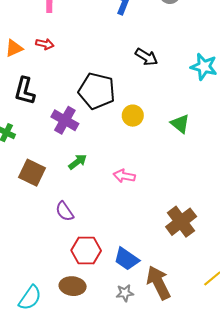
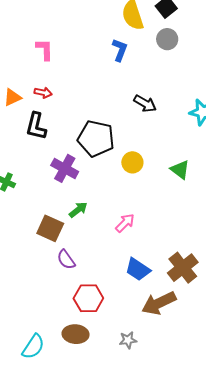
black L-shape: (25, 91) -> (36, 126), moved
brown square: (32, 173) -> (50, 228), moved
pink arrow: (124, 176) -> (125, 223), turned 125
blue trapezoid: (127, 259) -> (138, 269), moved
brown arrow: (158, 283) -> (159, 303), moved, turned -88

